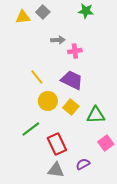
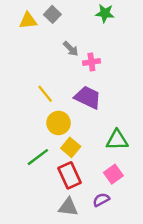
gray arrow: (58, 40) -> (71, 49), turned 48
yellow square: (71, 107) -> (71, 147), moved
pink square: (106, 143) -> (113, 174), moved

